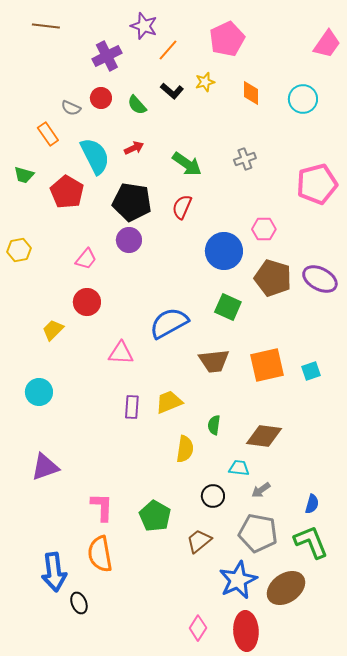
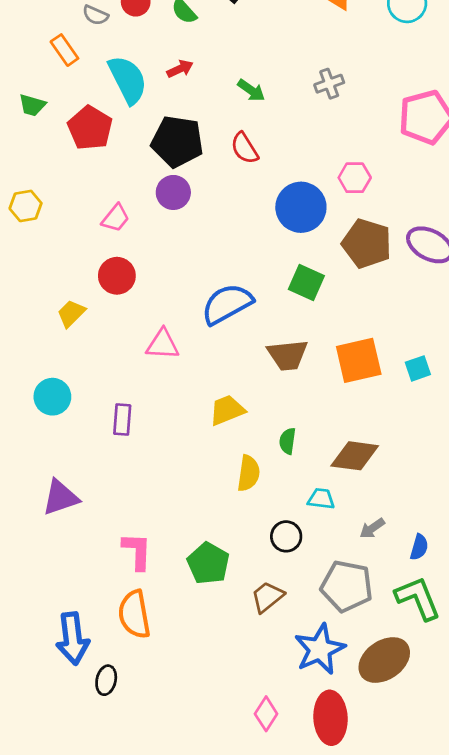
green arrow: (187, 164) -> (251, 90), size x0.7
red semicircle: (182, 207) -> (245, 148), turned -55
purple rectangle: (132, 407) -> (122, 420), moved
gray arrow: (261, 490) -> (372, 528), moved
black ellipse: (79, 603) -> (106, 680), turned 35

